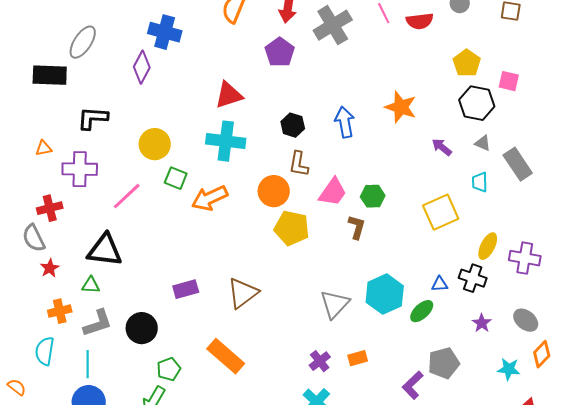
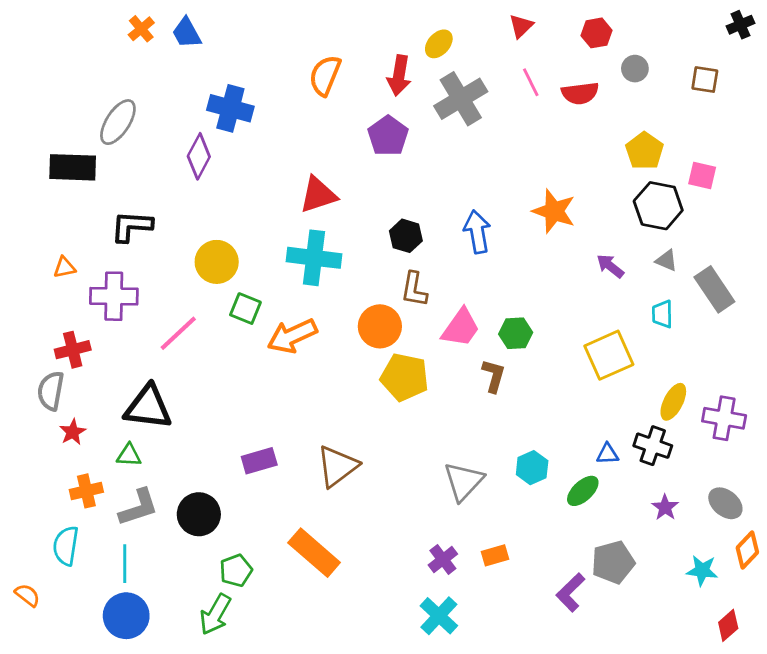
gray semicircle: (34, 238) -> (51, 391), turned 36
cyan hexagon: (385, 294) -> (532, 468), size x0.6

